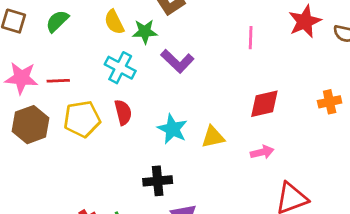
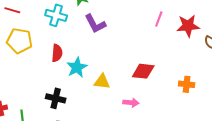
pink line: (251, 38) -> (159, 19), moved
cyan cross: (120, 68) -> (56, 15), turned -30
red semicircle: (123, 112) -> (57, 53), moved

